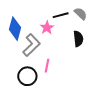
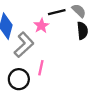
black semicircle: (78, 39) -> (82, 31), moved

